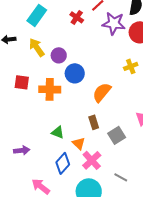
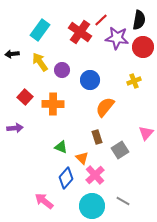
red cross: (77, 17) -> (80, 32), size x1.6
blue circle: (75, 73) -> (90, 80), moved
red square: (22, 82) -> (25, 97), turned 35
purple arrow: (22, 150) -> (15, 128), moved
gray line: (121, 177) -> (123, 201), moved

